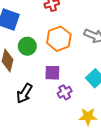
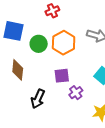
green circle: (27, 46) -> (39, 44), moved

